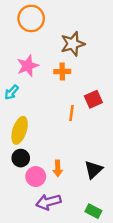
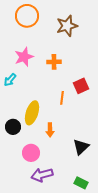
brown star: (73, 44) -> (67, 26), moved
yellow ellipse: (20, 130) -> (32, 113), moved
black circle: (21, 158) -> (13, 127), moved
orange arrow: (58, 168) -> (50, 130), moved

